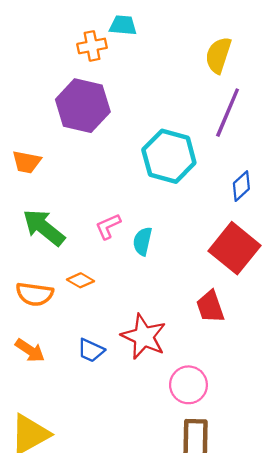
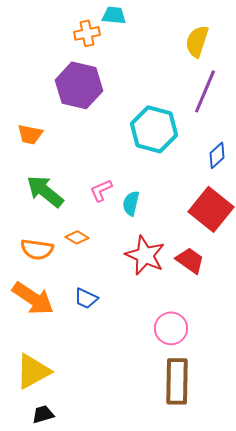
red trapezoid: (210, 307) -> (190, 260), turned 144
red star: (144, 337) -> (145, 255), moved
orange arrow: (30, 350) -> (33, 298), size x1.6

